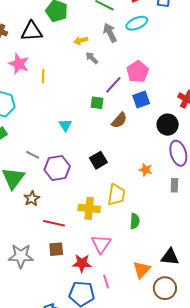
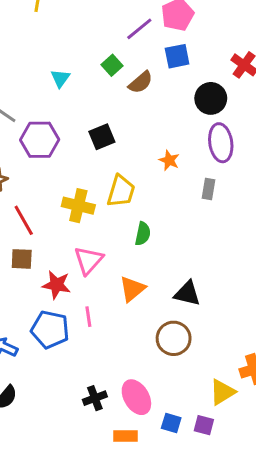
green square: (97, 103) -> (112, 65), moved, turned 32
red line: (54, 223) -> (24, 220), turned 40
orange triangle: (142, 270) -> (132, 289), moved

